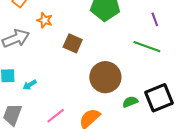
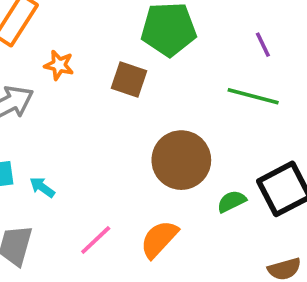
brown square: (73, 43) -> (129, 79), moved
cyan arrow: (30, 85) -> (42, 187), turned 72

